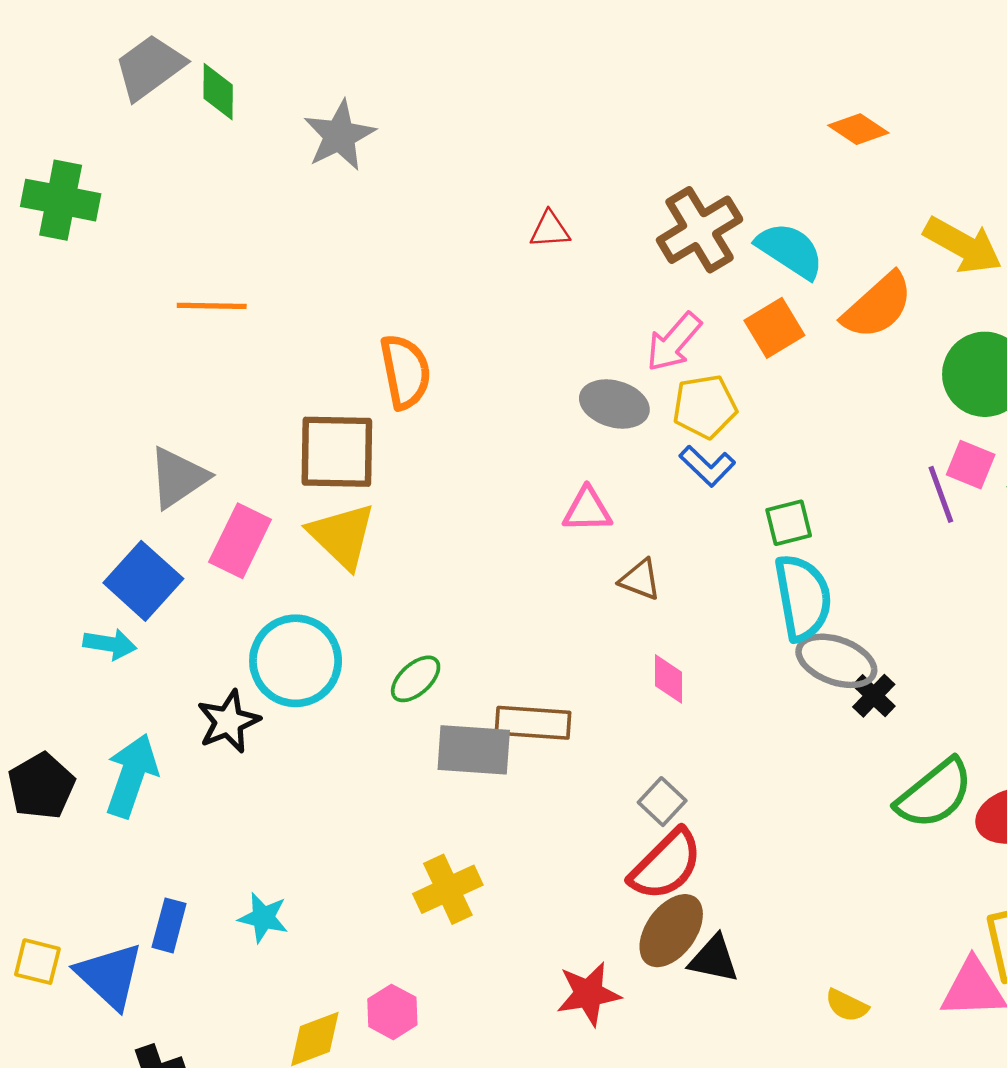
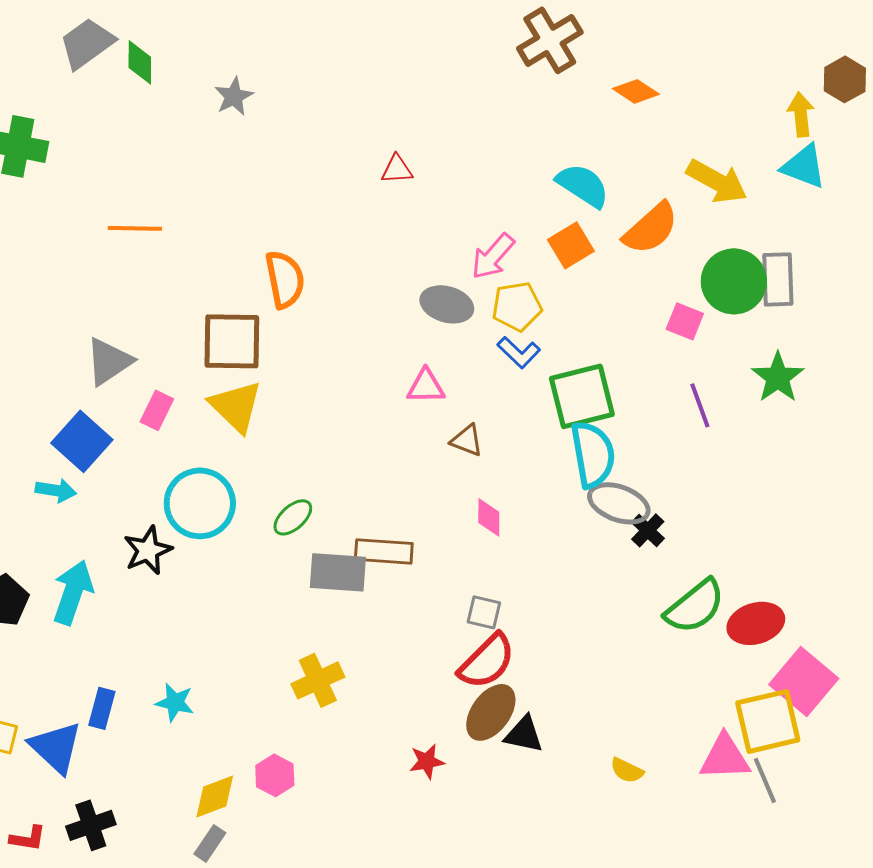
gray star: (339, 136) -> (234, 96), size x0.7
brown cross: (700, 230) -> (550, 40), moved
pink square: (971, 465) -> (685, 321), moved
purple line: (941, 494) -> (700, 405), moved
green square: (789, 523) -> (582, 396), size x1.8
pink rectangle: (240, 541) -> (157, 410), size x0.7
gray square: (662, 802) -> (484, 612), turned -30
red star: (589, 994) -> (427, 761), size x0.7

